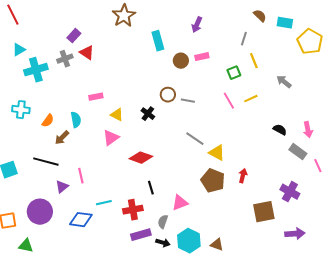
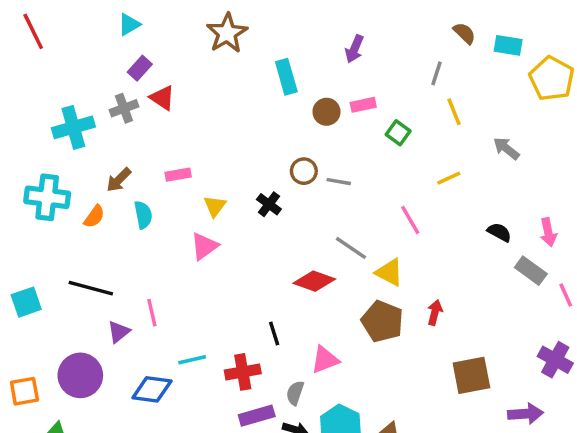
cyan triangle: (19, 50) -> (129, 24), moved
green square: (234, 73) -> (398, 133), moved, turned -32
pink line: (229, 101) -> (410, 220), moved
cyan cross: (21, 110) -> (47, 197), size x1.4
yellow triangle: (117, 115) -> (215, 206), turned 40
brown arrow: (62, 138) -> (119, 180), moved
red diamond: (141, 158) -> (314, 281), moved
purple cross: (290, 192) -> (555, 360), moved

